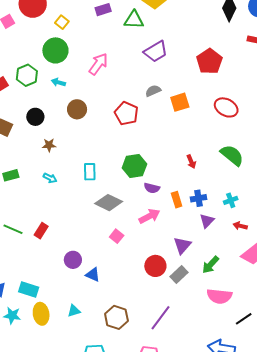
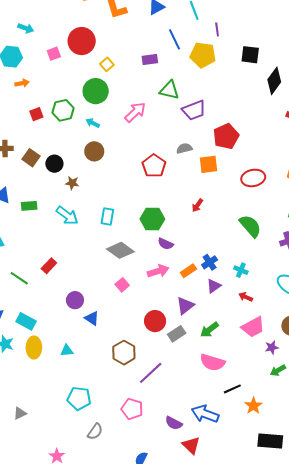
green triangle: (134, 20) -> (169, 90), moved
red pentagon: (209, 61) -> (226, 136), moved
red ellipse: (226, 107) -> (253, 178), turned -50
brown circle: (77, 109) -> (94, 151), moved
black circle: (35, 117) -> (54, 164), moved
red arrow: (191, 162) -> (197, 205), moved, turned 48
cyan arrow: (50, 178) -> (67, 216), size x1.6
blue cross: (198, 198) -> (210, 262), turned -35
orange rectangle: (177, 200) -> (188, 271), moved, turned 63
cyan cross: (231, 200) -> (241, 270), turned 32
green line: (13, 229) -> (19, 278), moved
brown hexagon: (116, 317) -> (124, 353), moved

